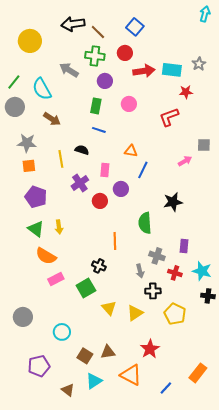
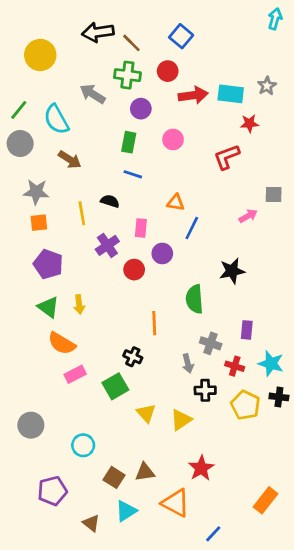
yellow pentagon: (175, 314) -> (245, 405), moved
blue line: (166, 388) -> (213, 534), moved

